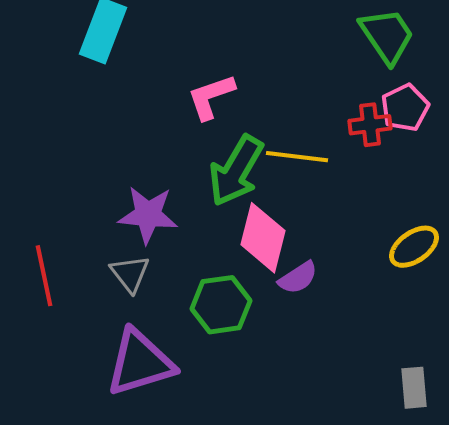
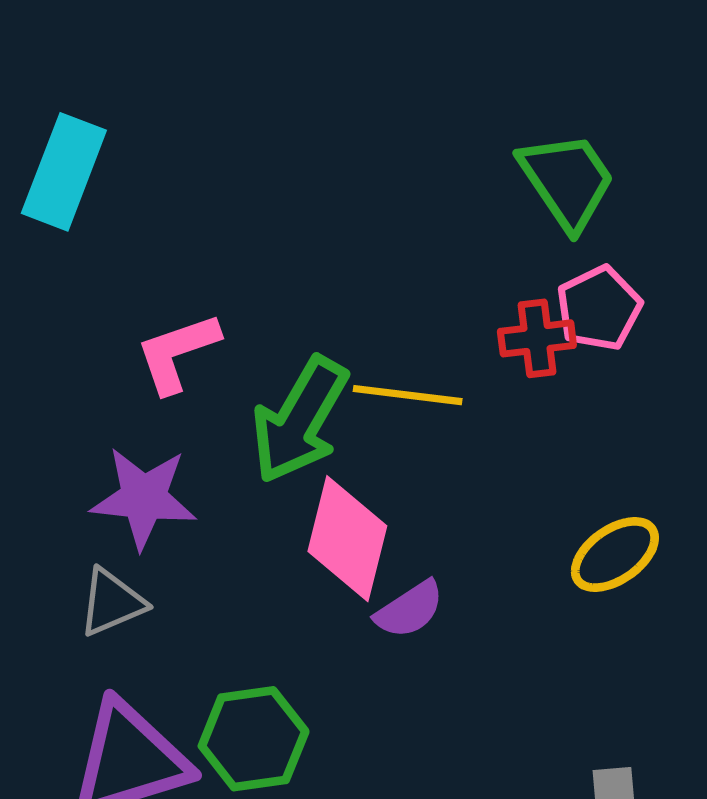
pink L-shape: (211, 97) -> (177, 353), moved
gray triangle: (130, 274) -> (112, 602), turned 45
green hexagon: (221, 305) -> (254, 739), moved

